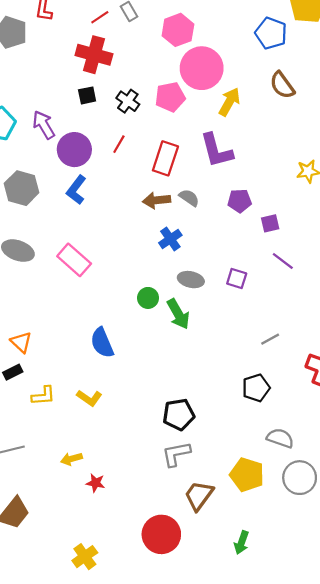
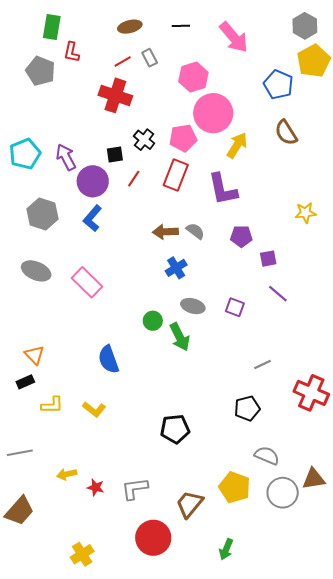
black square: (87, 95) -> (115, 154), moved
red rectangle: (165, 158) -> (176, 175), moved
gray L-shape: (176, 454) -> (135, 489), moved
yellow arrow: (71, 459) -> (67, 474), moved

